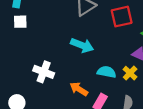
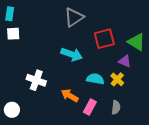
red square: (122, 17) -> (104, 39), moved

